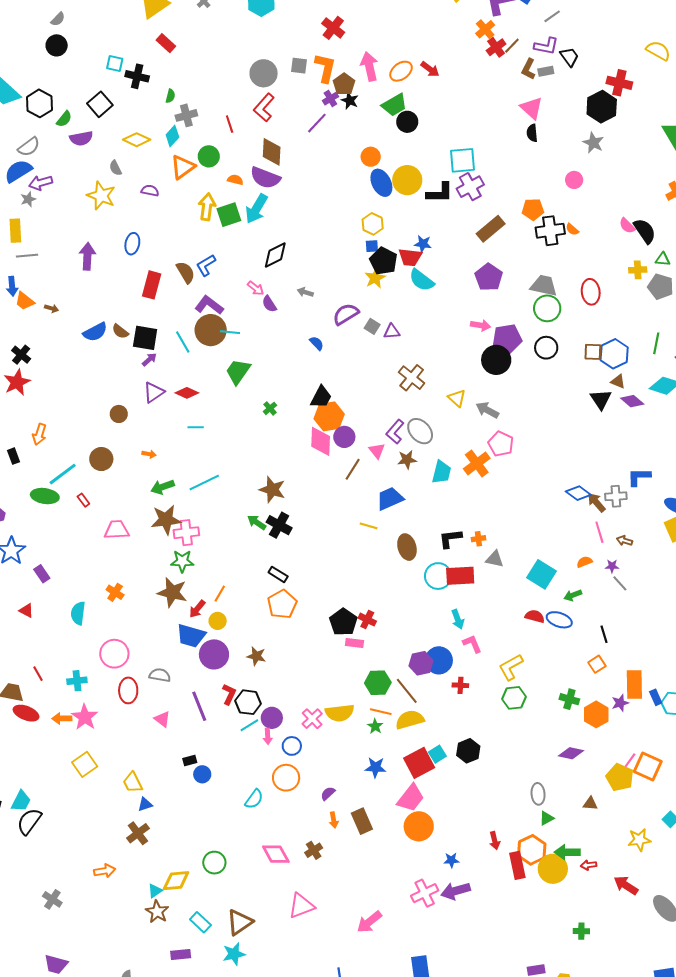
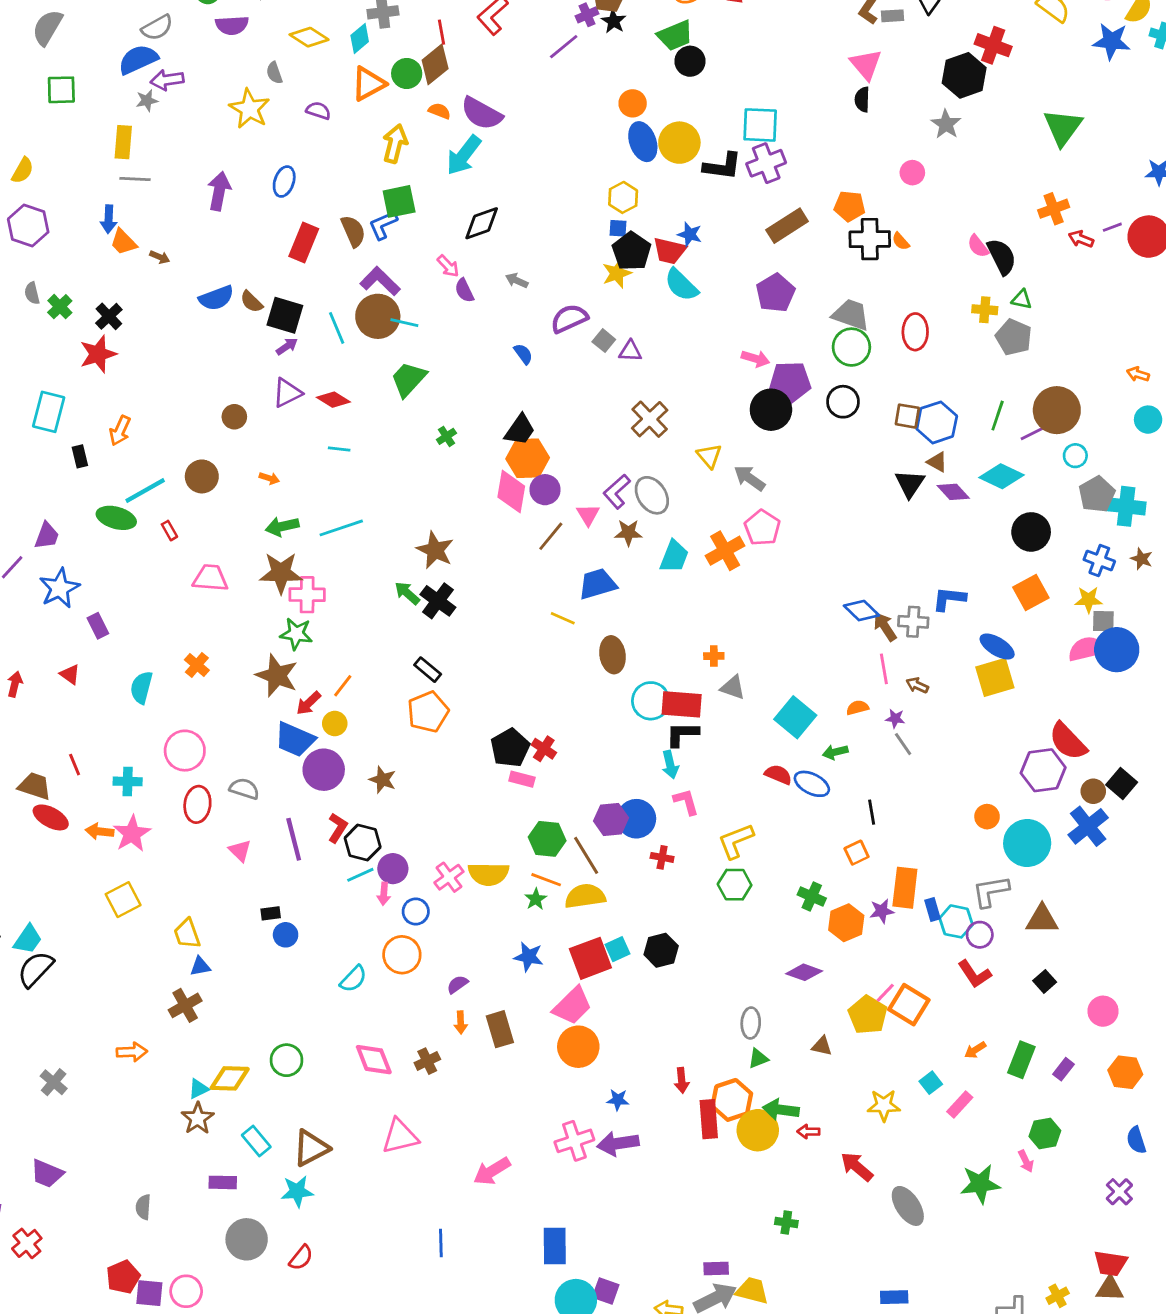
brown diamond: (272, 152) -> (435, 64), moved, turned 40
green square: (229, 215) -> (399, 201), moved
black L-shape: (450, 539) -> (682, 734), moved

